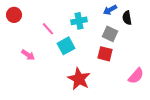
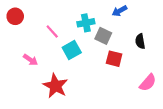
black semicircle: (127, 18) -> (140, 41), moved
gray square: (110, 34) -> (103, 36), moved
red star: (79, 79) -> (55, 86), moved

